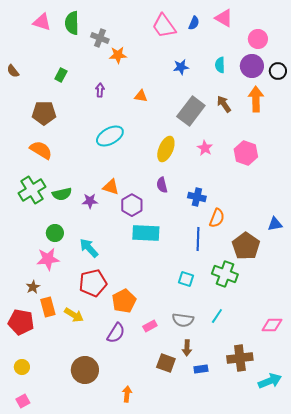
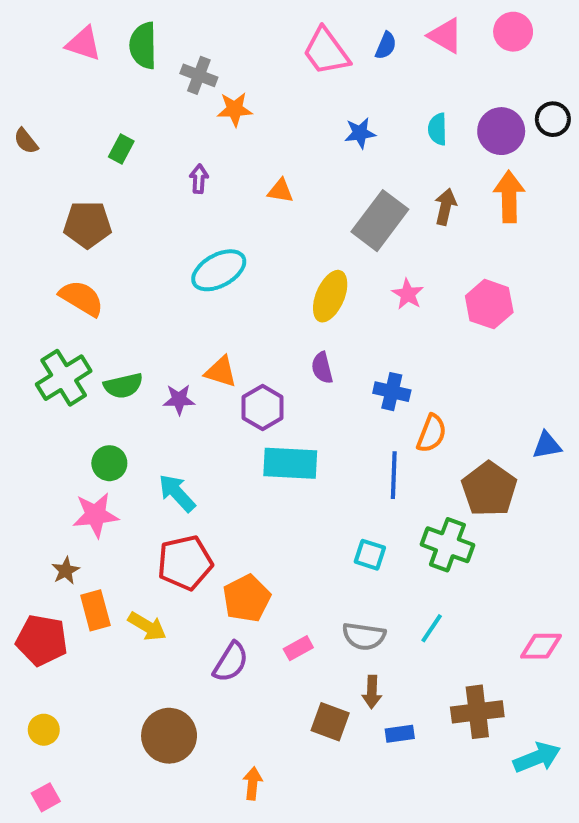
pink circle: (258, 39) -> (513, 32), moved
black circle: (278, 71) -> (553, 119), moved
brown arrow: (224, 104) -> (445, 207), turned 48

